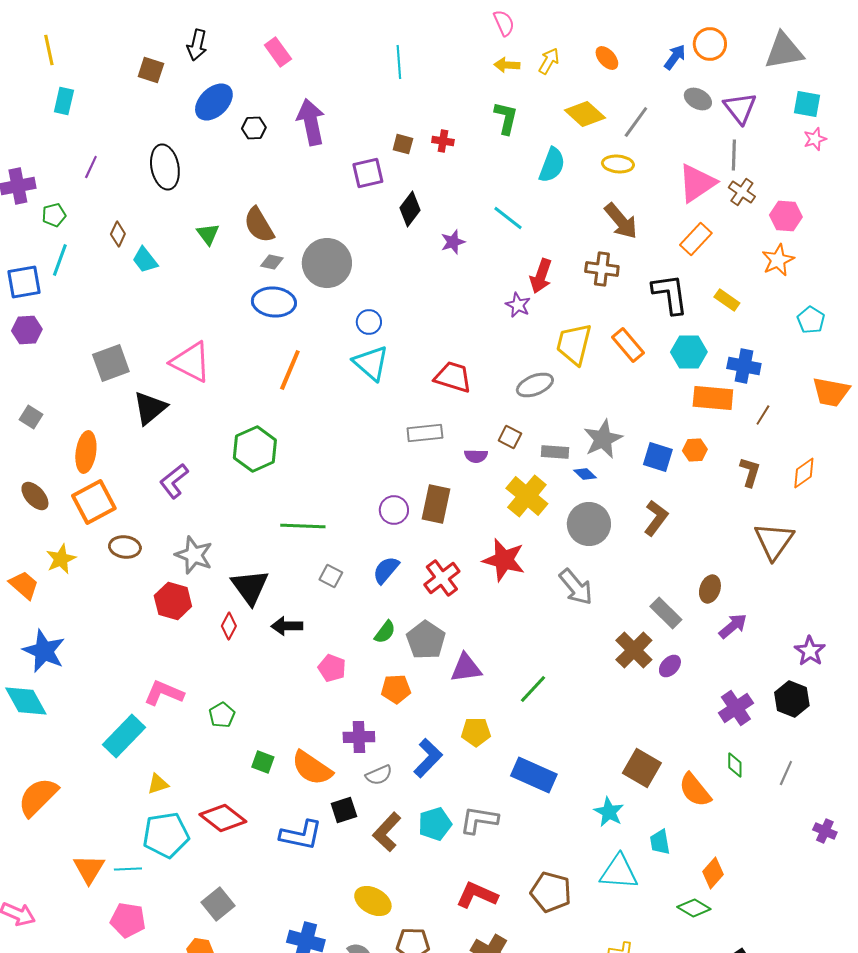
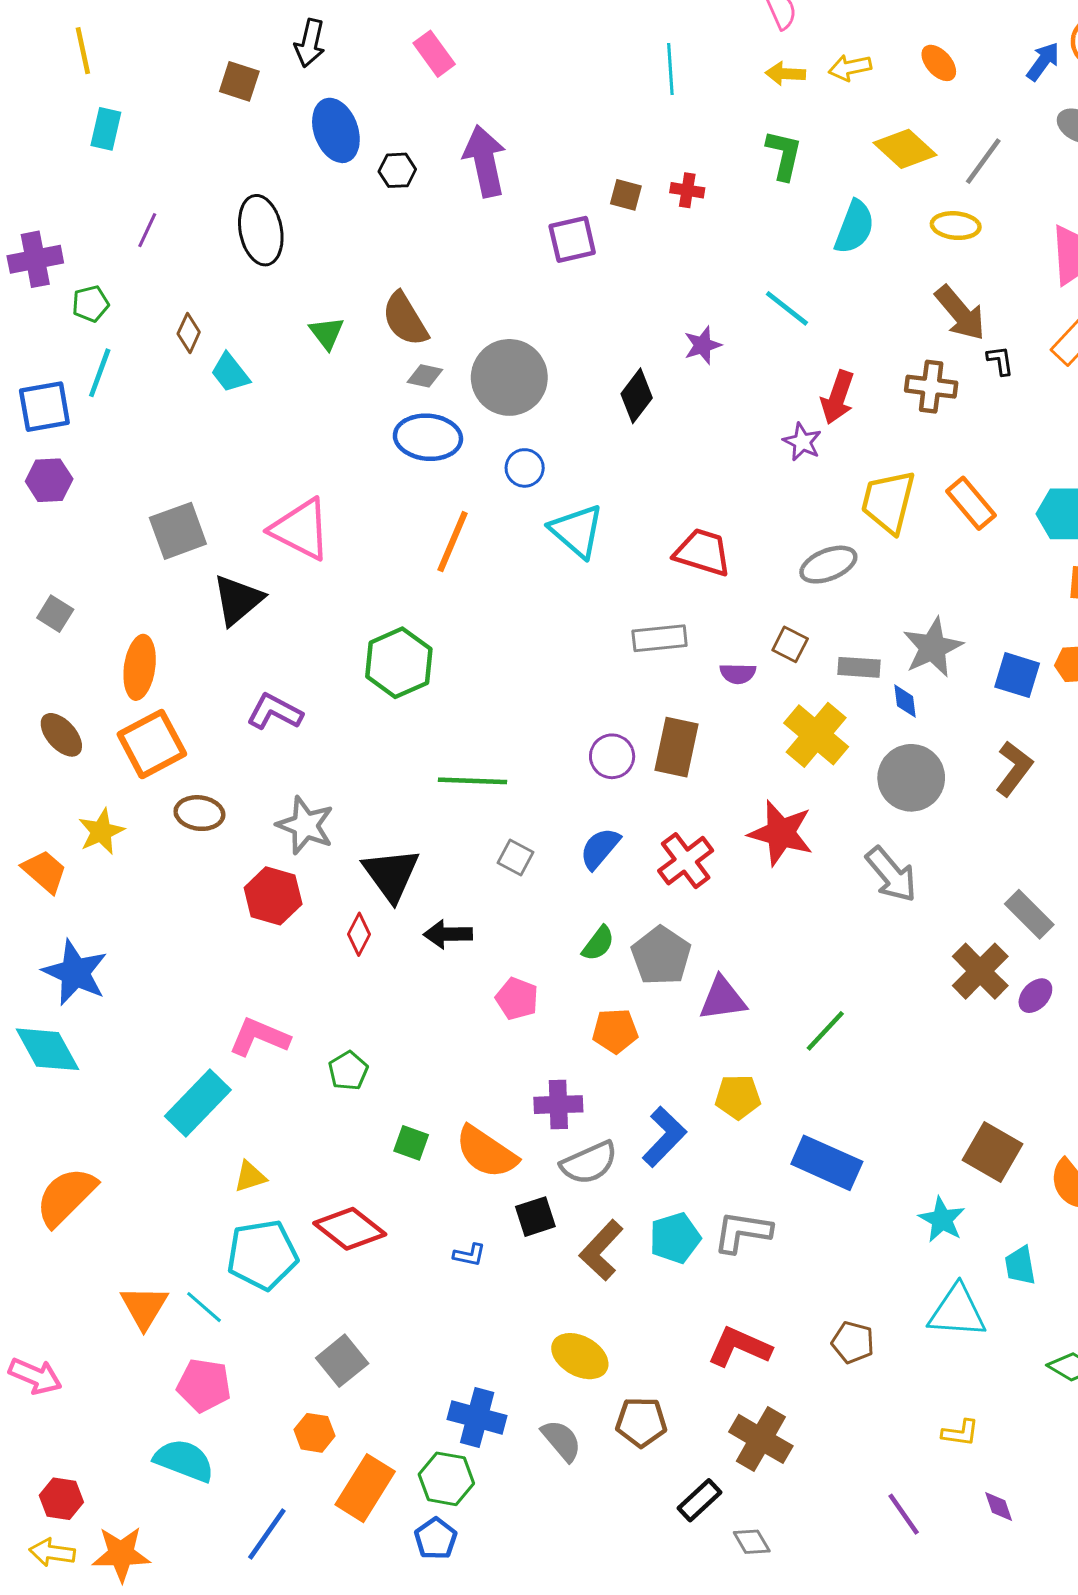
yellow arrow: (549, 61) -> (850, 68), turned -132
cyan line: (399, 62) -> (670, 69), moved
blue ellipse: (214, 102) -> (336, 130), turned -66
black diamond: (410, 209) -> (637, 396), moved
black L-shape: (670, 294) -> (1000, 361), moved, size x0.5
blue circle: (369, 322) -> (525, 468), moved
blue diamond: (585, 474) -> (905, 701), turned 40
purple L-shape: (174, 481) -> (275, 712), turned 66
gray semicircle: (379, 775) -> (589, 1163), size x1.4
blue L-shape: (301, 835) -> (469, 1255), size x0.5
cyan line: (128, 869) -> (204, 1307), turned 44
brown pentagon: (551, 892) -> (853, 1342), size x0.7

